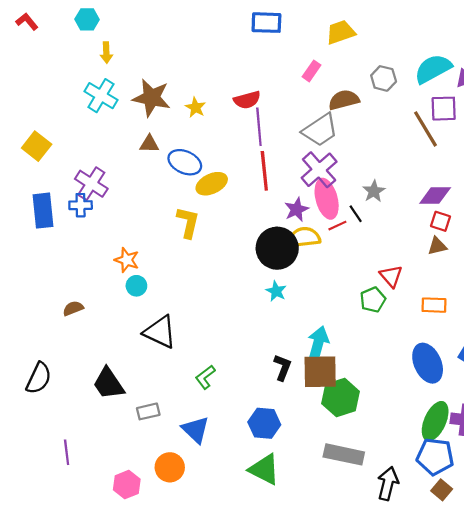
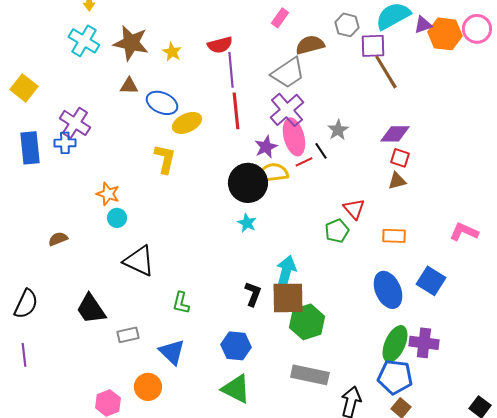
purple square: (444, 109) -> (373, 46), moved
green L-shape: (205, 377) -> (181, 303), turned -40
purple line: (67, 452) -> (24, 355), moved

